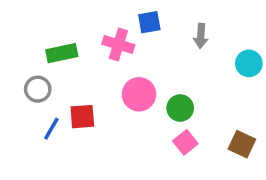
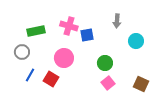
blue square: (149, 22) -> (87, 35), moved
cyan circle: (249, 63) -> (136, 41), moved
pink circle: (139, 94) -> (64, 58), moved
red square: (82, 117) -> (51, 79), moved, turned 35

